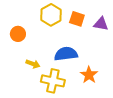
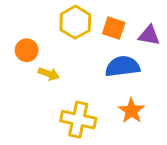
blue semicircle: (66, 54) -> (123, 66), moved
yellow arrow: (33, 64) -> (49, 74), moved

